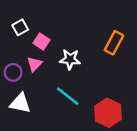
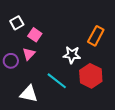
white star: (70, 59) -> (72, 55), moved
white triangle: (20, 103) -> (29, 94), moved
red hexagon: (108, 113) -> (91, 76), moved

